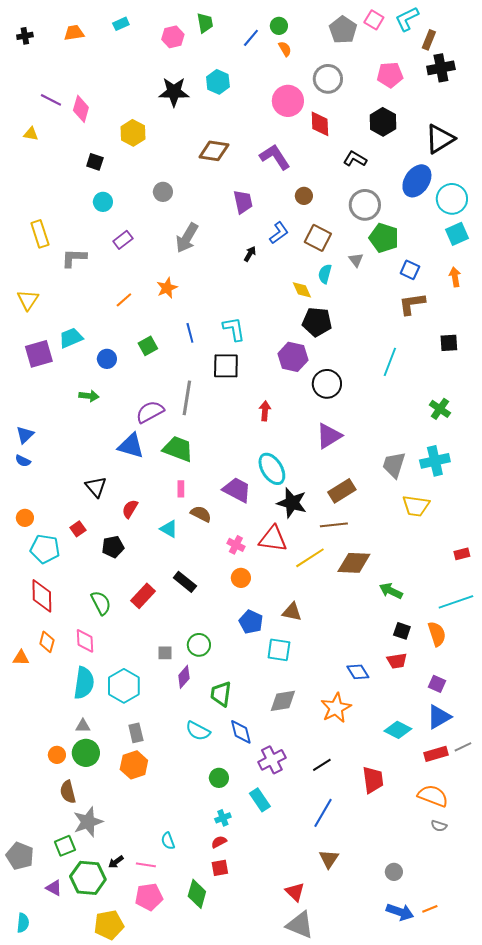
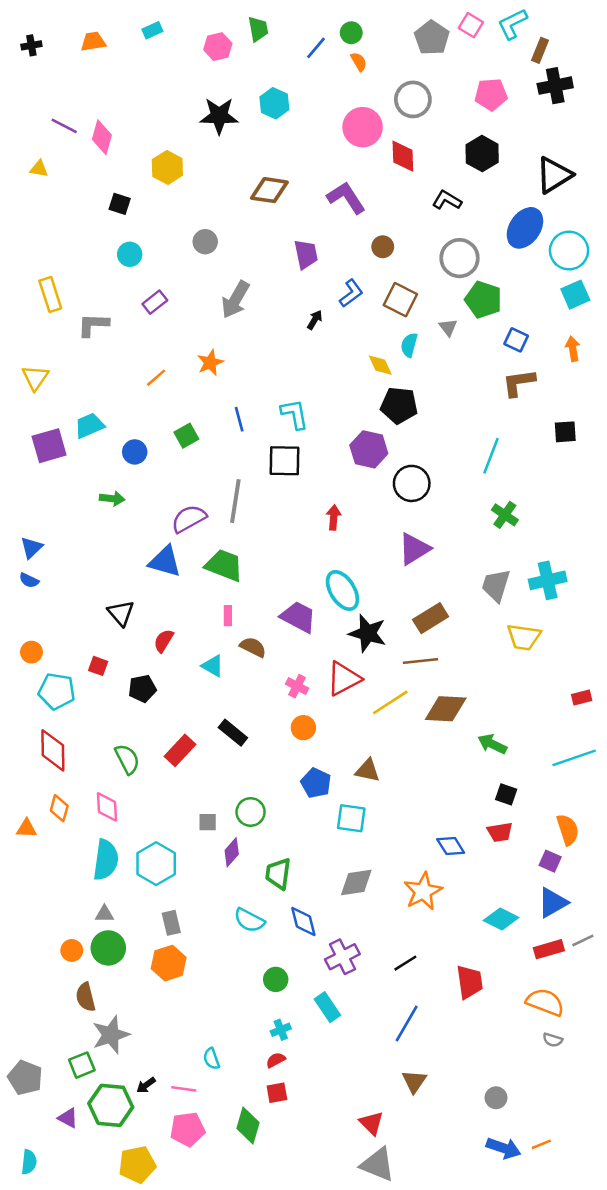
green cross: (440, 409) -> (505, 515), moved
red square: (78, 529) -> (98, 666), turned -35
red triangle: (273, 539) -> (344, 679), turned -36
orange semicircle: (437, 634) -> (568, 830), moved

